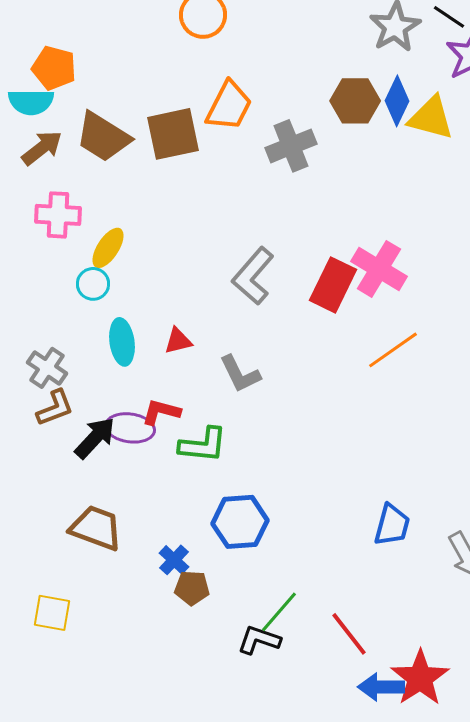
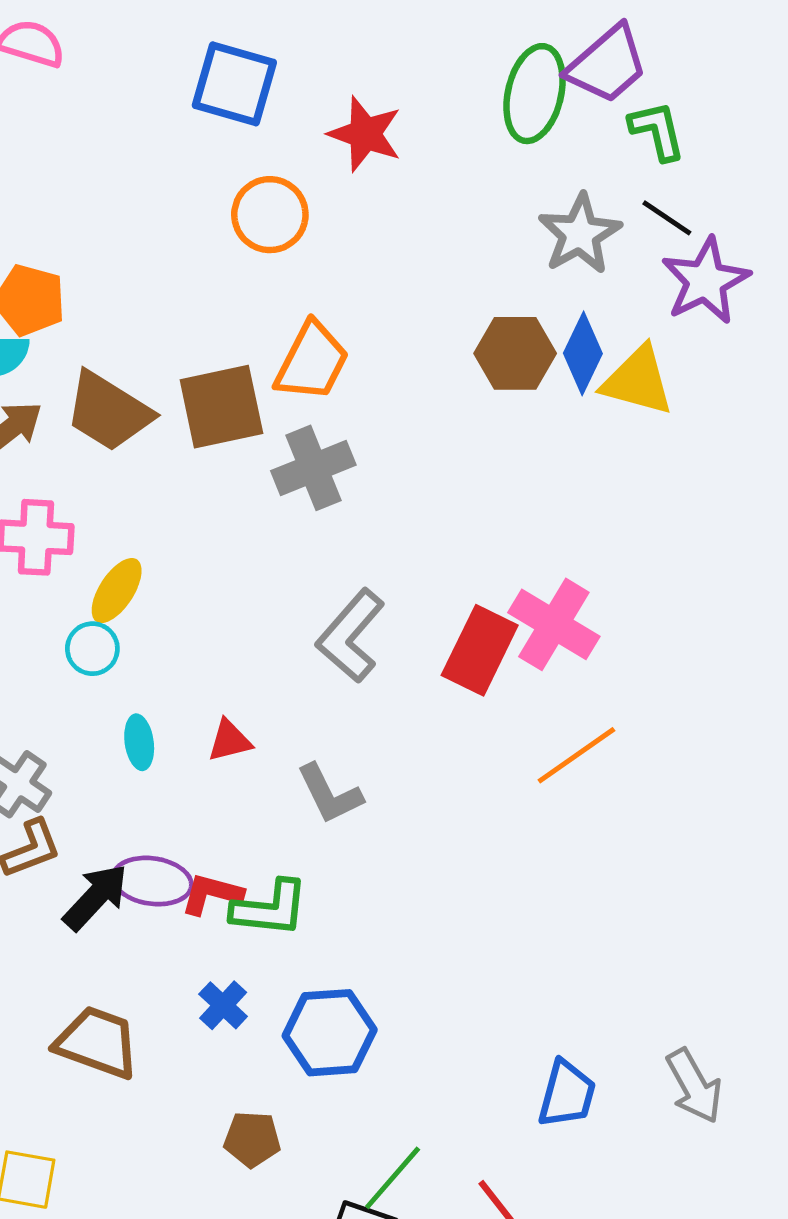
gray cross: (291, 146) -> (313, 468), moved
cyan ellipse: (122, 342) -> (139, 742), size x0.7
red L-shape: (161, 412) -> (212, 894), moved
blue trapezoid: (392, 525) -> (567, 1094), moved
blue cross: (174, 560) -> (223, 1005), moved

